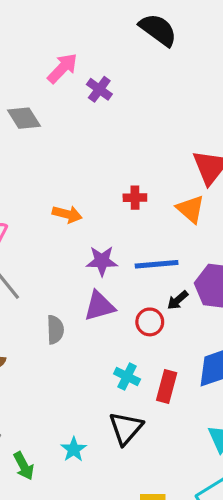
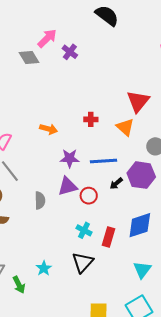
gray diamond: (24, 118) -> (29, 57), moved
red circle: (150, 322) -> (89, 196), moved
cyan star: (74, 449) -> (44, 268), moved

